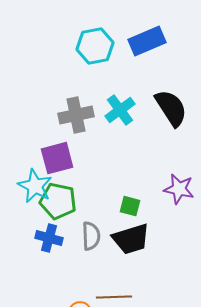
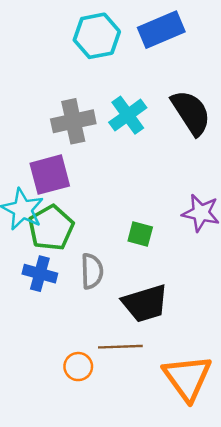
green pentagon: (58, 201) -> (51, 228), turned 30
black trapezoid: (131, 239) -> (145, 303), moved

